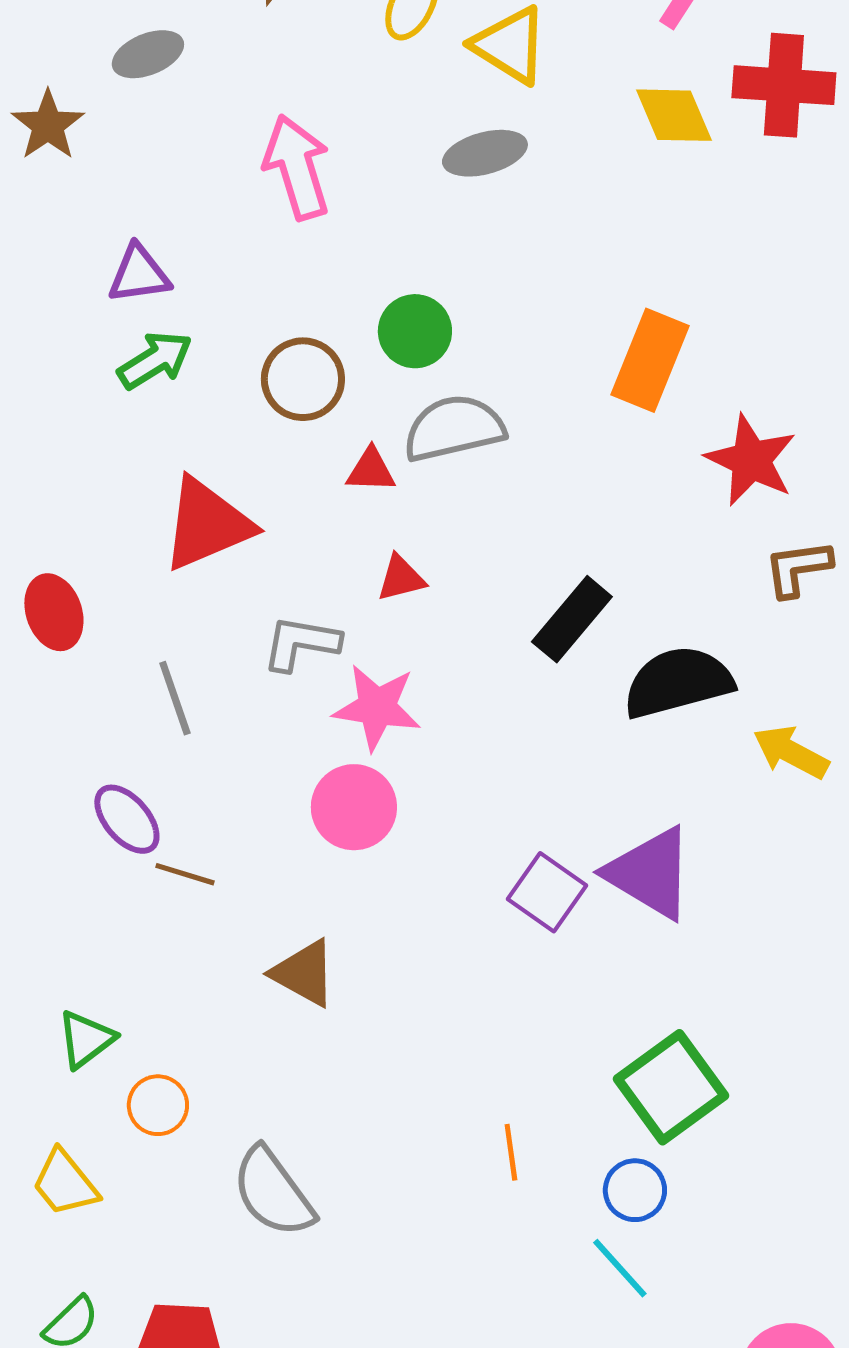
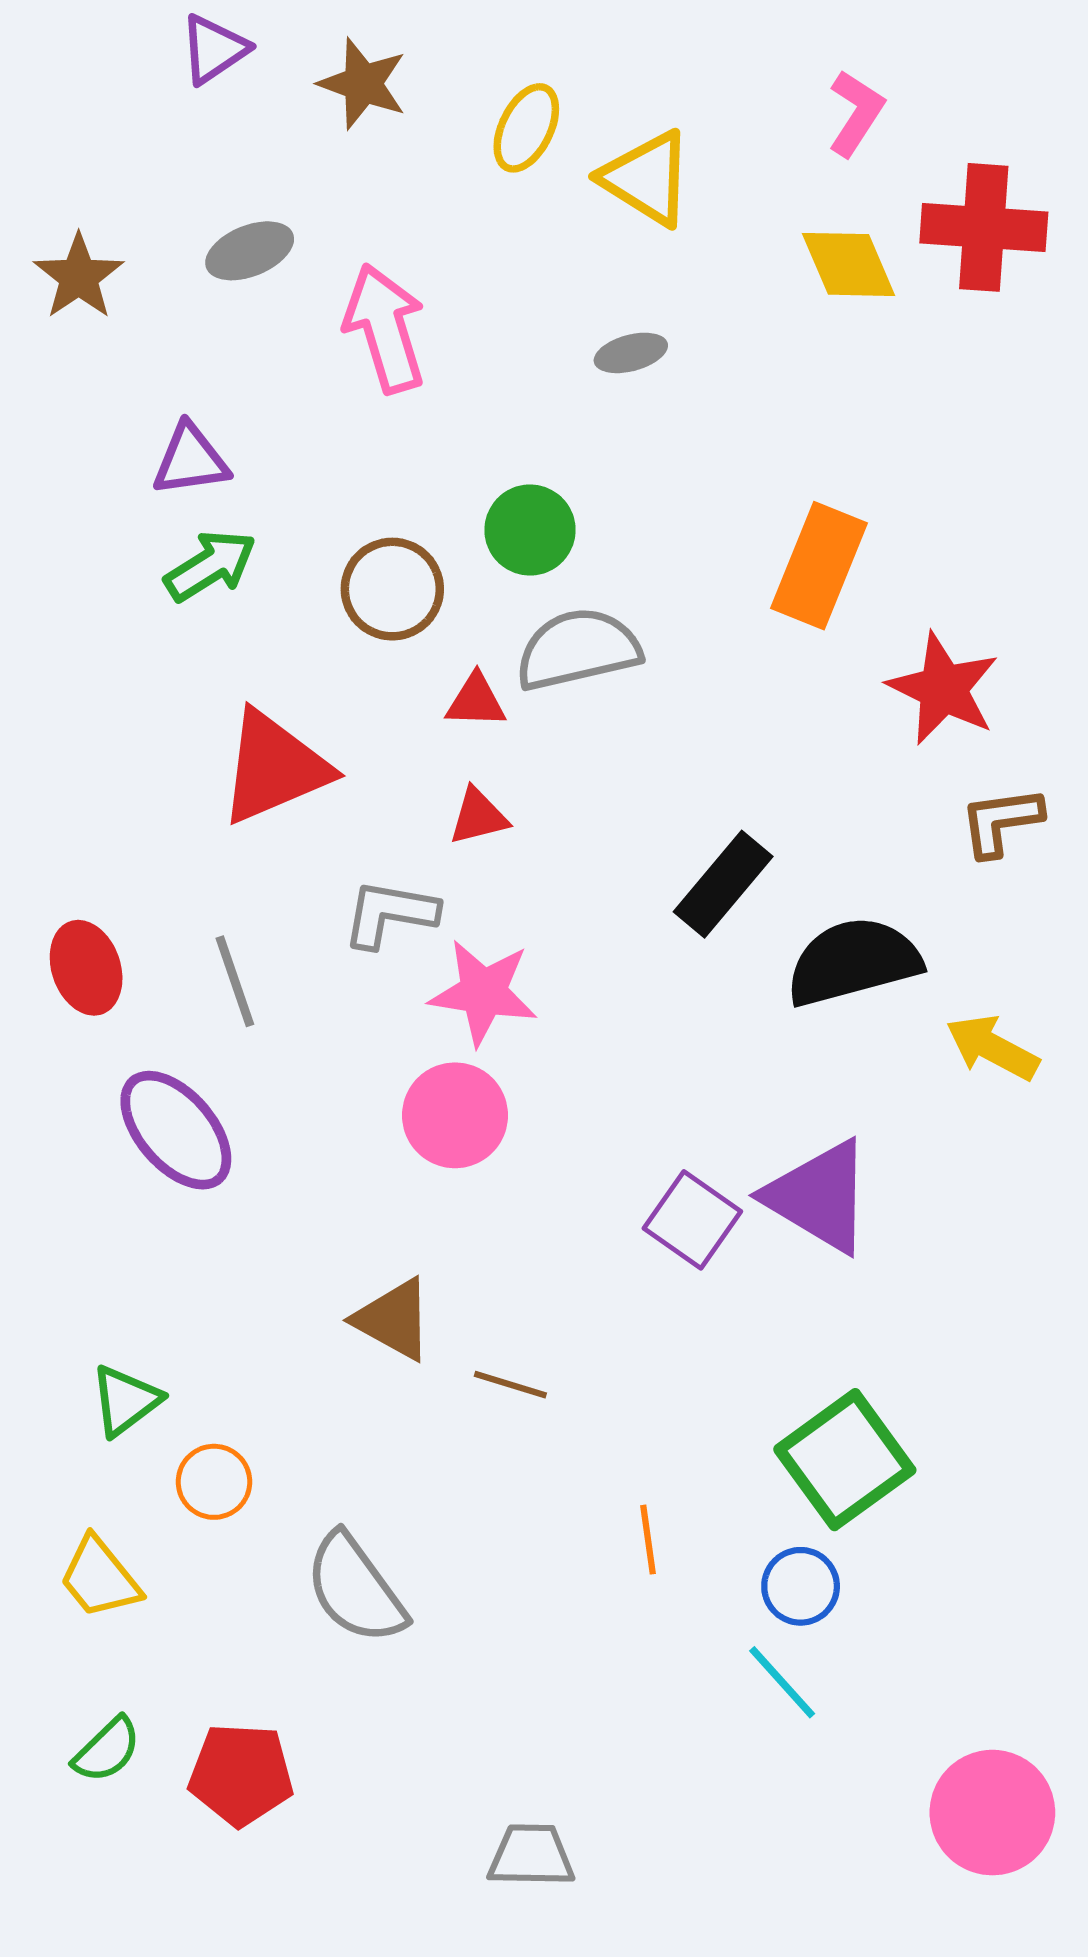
gray ellipse: (148, 54) -> (250, 251), moved
gray ellipse: (485, 153) -> (631, 353), moved, size x0.7
red triangle: (401, 578) -> (478, 817), moved
red ellipse: (54, 612) -> (86, 968), moved
purple ellipse: (127, 819) -> (176, 1130), size x1.4
brown line: (185, 874) -> (510, 1385), moved

